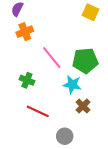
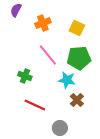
yellow square: (91, 12) -> (77, 28), moved
orange cross: (25, 32) -> (43, 23), moved

